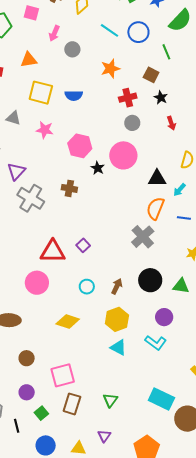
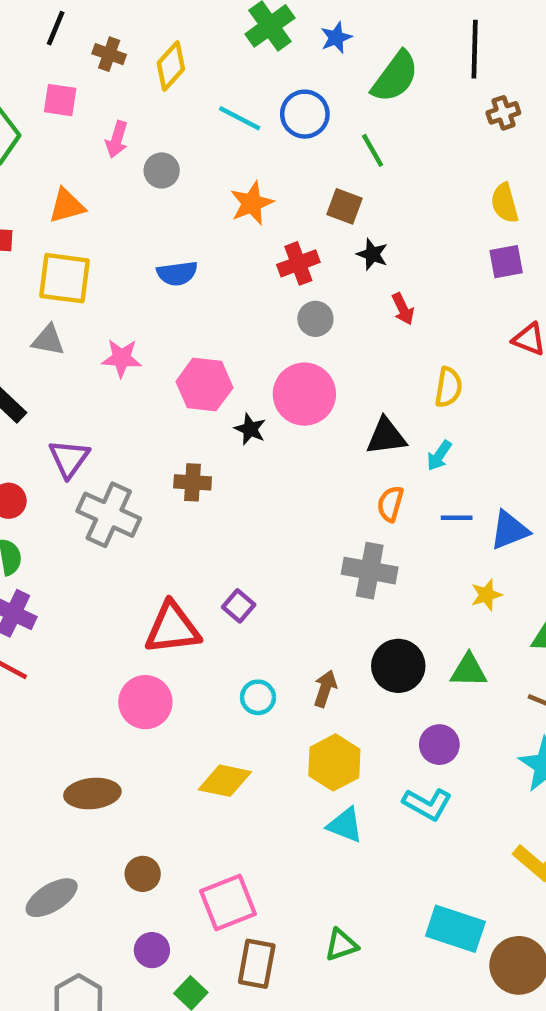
yellow square: (41, 93) -> (65, 278), moved
orange semicircle: (155, 208) -> (390, 504), size x0.7
gray cross: (143, 237) -> (370, 571), turned -30
green triangle: (110, 400) -> (341, 945), turned 42

